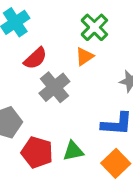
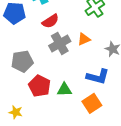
orange triangle: (84, 56) -> (84, 39), moved

